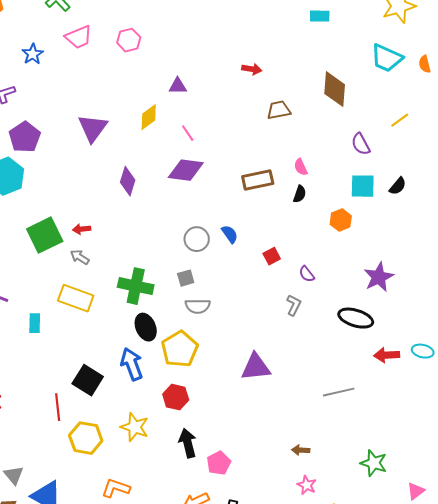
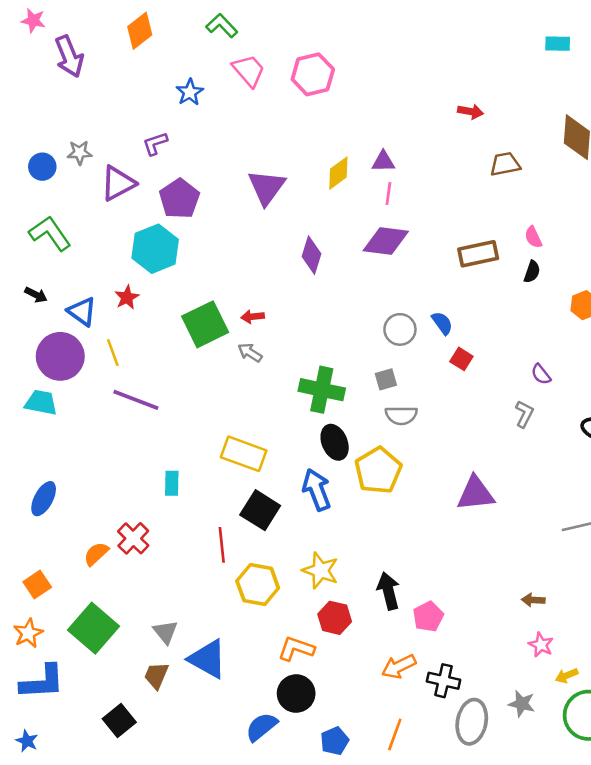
pink trapezoid: (79, 37) -> (249, 70), turned -108
pink hexagon: (129, 40) -> (313, 74), size x1.4
purple triangle: (178, 86) -> (383, 162), moved
pink line: (188, 133) -> (388, 194), turned 42
red square: (272, 256) -> (461, 359), moved, turned -30
yellow rectangle: (76, 298) -> (244, 454), moved
cyan rectangle: (35, 323) -> (172, 483), moved
red hexagon: (176, 397) -> (335, 618), moved

